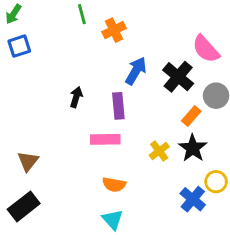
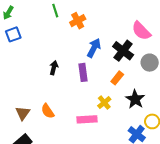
orange rectangle: (191, 116) -> (117, 78), moved
pink rectangle: (105, 139) -> (87, 119), moved
yellow cross: (159, 151) -> (104, 103), moved
orange semicircle: (114, 185) -> (48, 111), moved, turned 49

